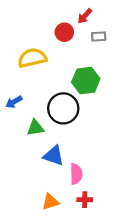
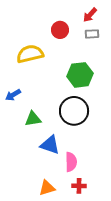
red arrow: (85, 16) -> (90, 15), moved
black circle: (63, 108) -> (74, 111), moved

